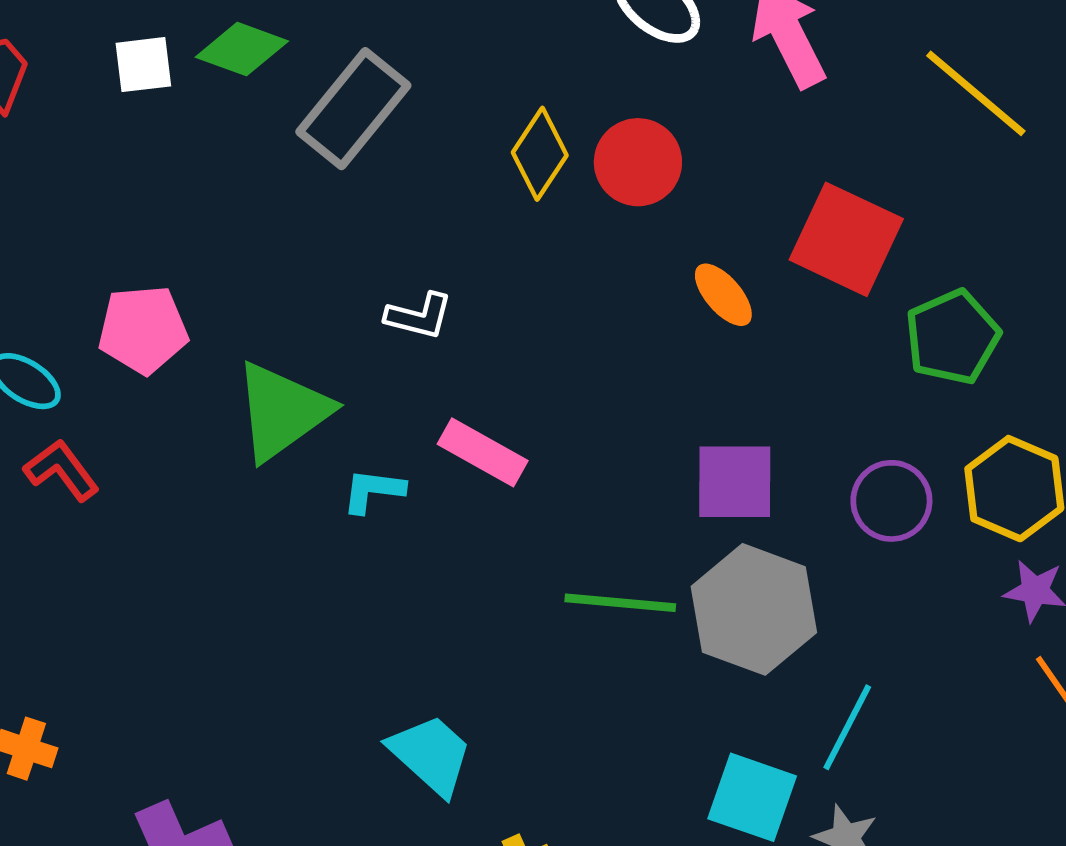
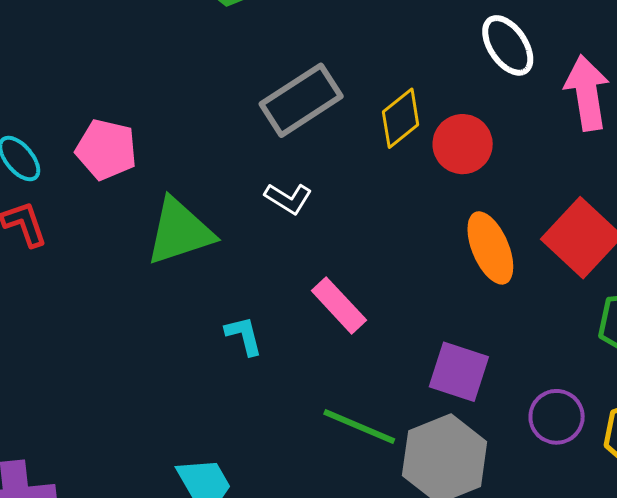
gray rectangle: (353, 109) -> (301, 100), moved
orange ellipse: (723, 295) -> (490, 248), size x1.5
pink rectangle: (483, 452) -> (339, 305), moved
cyan L-shape: (373, 491) -> (244, 335), moved, turned 51

